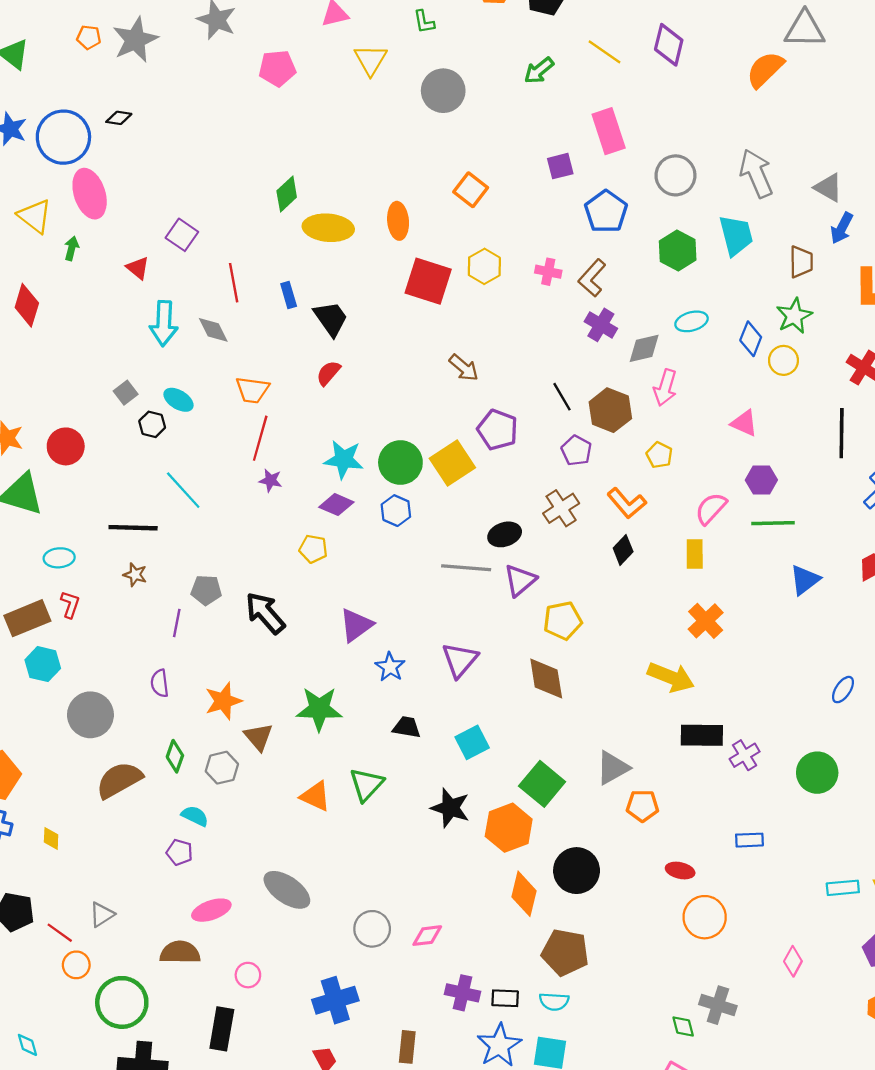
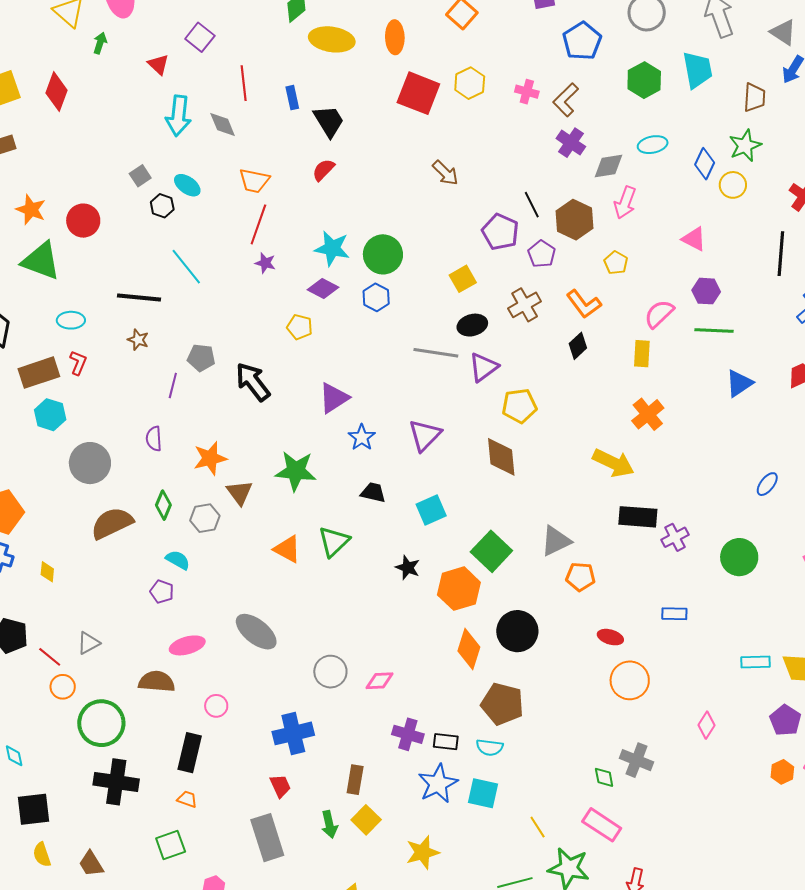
purple pentagon: (498, 430) -> (500, 232), moved
yellow square: (452, 463) -> (463, 279), moved, size x0.7
black star: (450, 808) -> (408, 568), size x0.7

